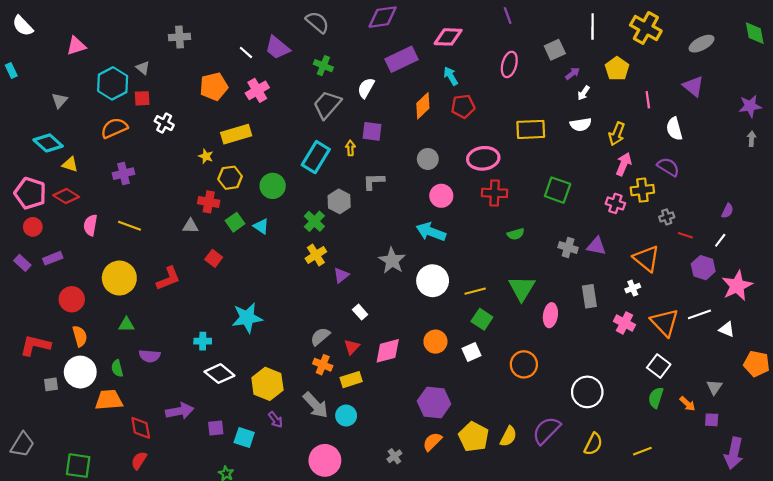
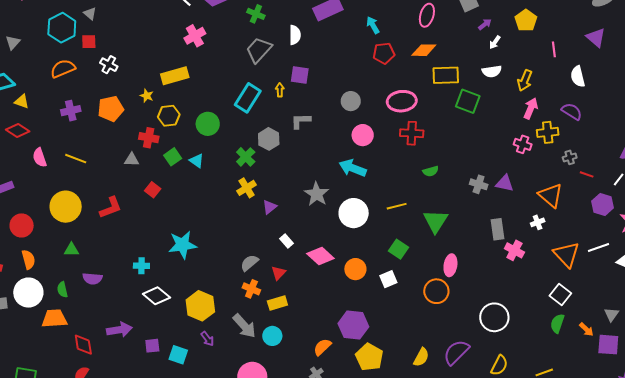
orange pentagon: (214, 87) -> (111, 109), moved
white semicircle: (366, 88) -> (295, 35), turned 150
orange diamond: (423, 106) -> (424, 50), moved, turned 45
green square: (558, 190) -> (468, 101), moved
pink semicircle: (90, 225) -> (40, 158), turned -30
yellow line: (475, 291) -> (397, 206), moved
pink ellipse: (550, 315) -> (450, 265), moved
pink cross: (624, 323) -> (514, 250), moved
pink diamond: (388, 351) -> (320, 256), moved, turned 56
purple square: (712, 420) -> (608, 345), size x1.6
yellow pentagon: (474, 437) -> (369, 357), moved
orange semicircle: (432, 442) -> (322, 347), moved

